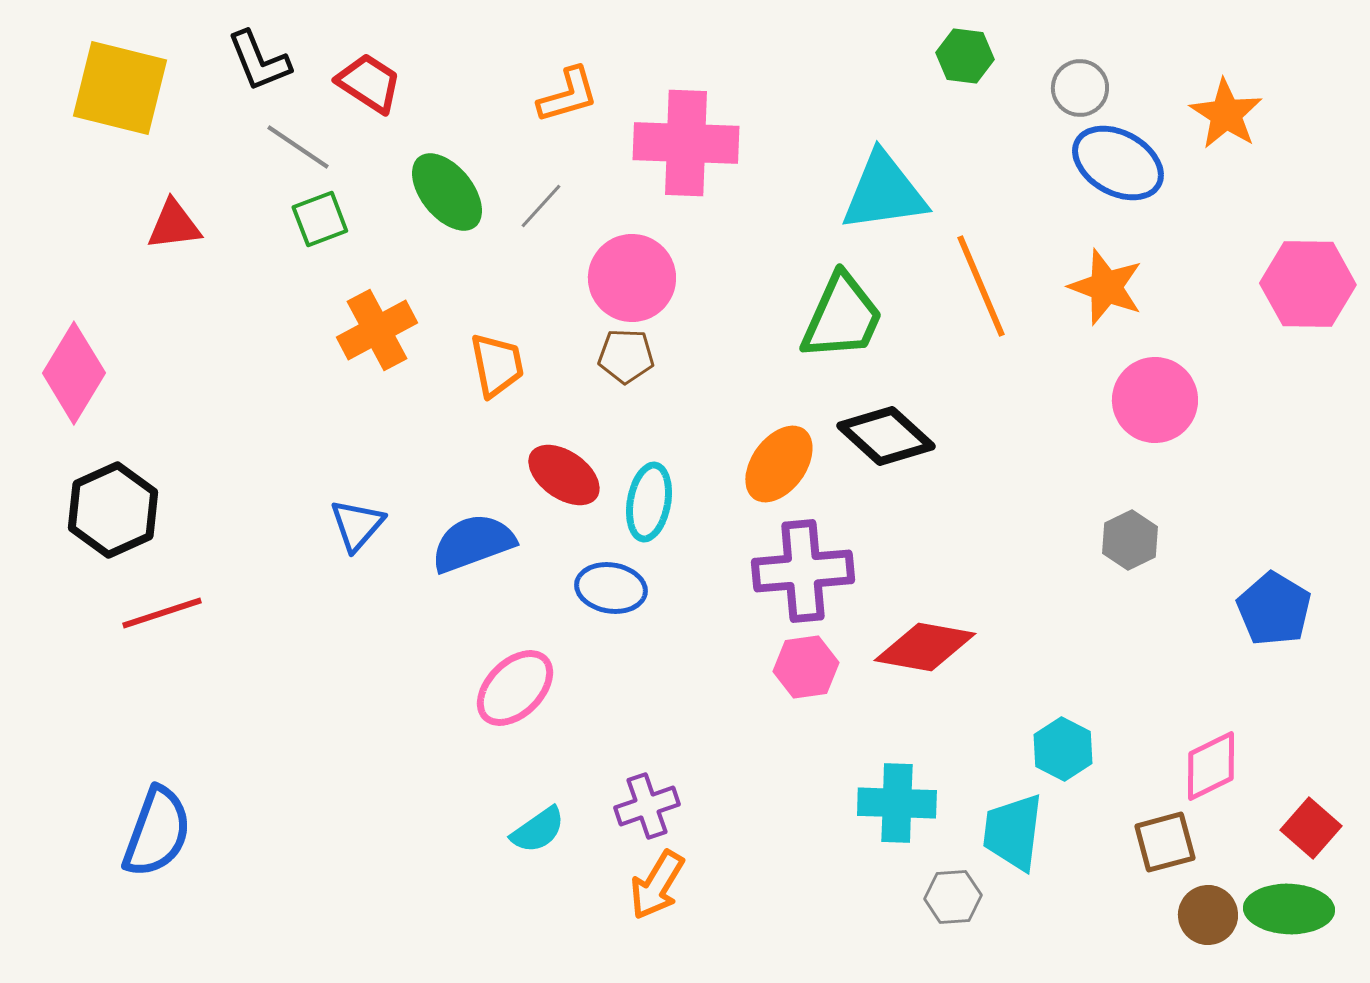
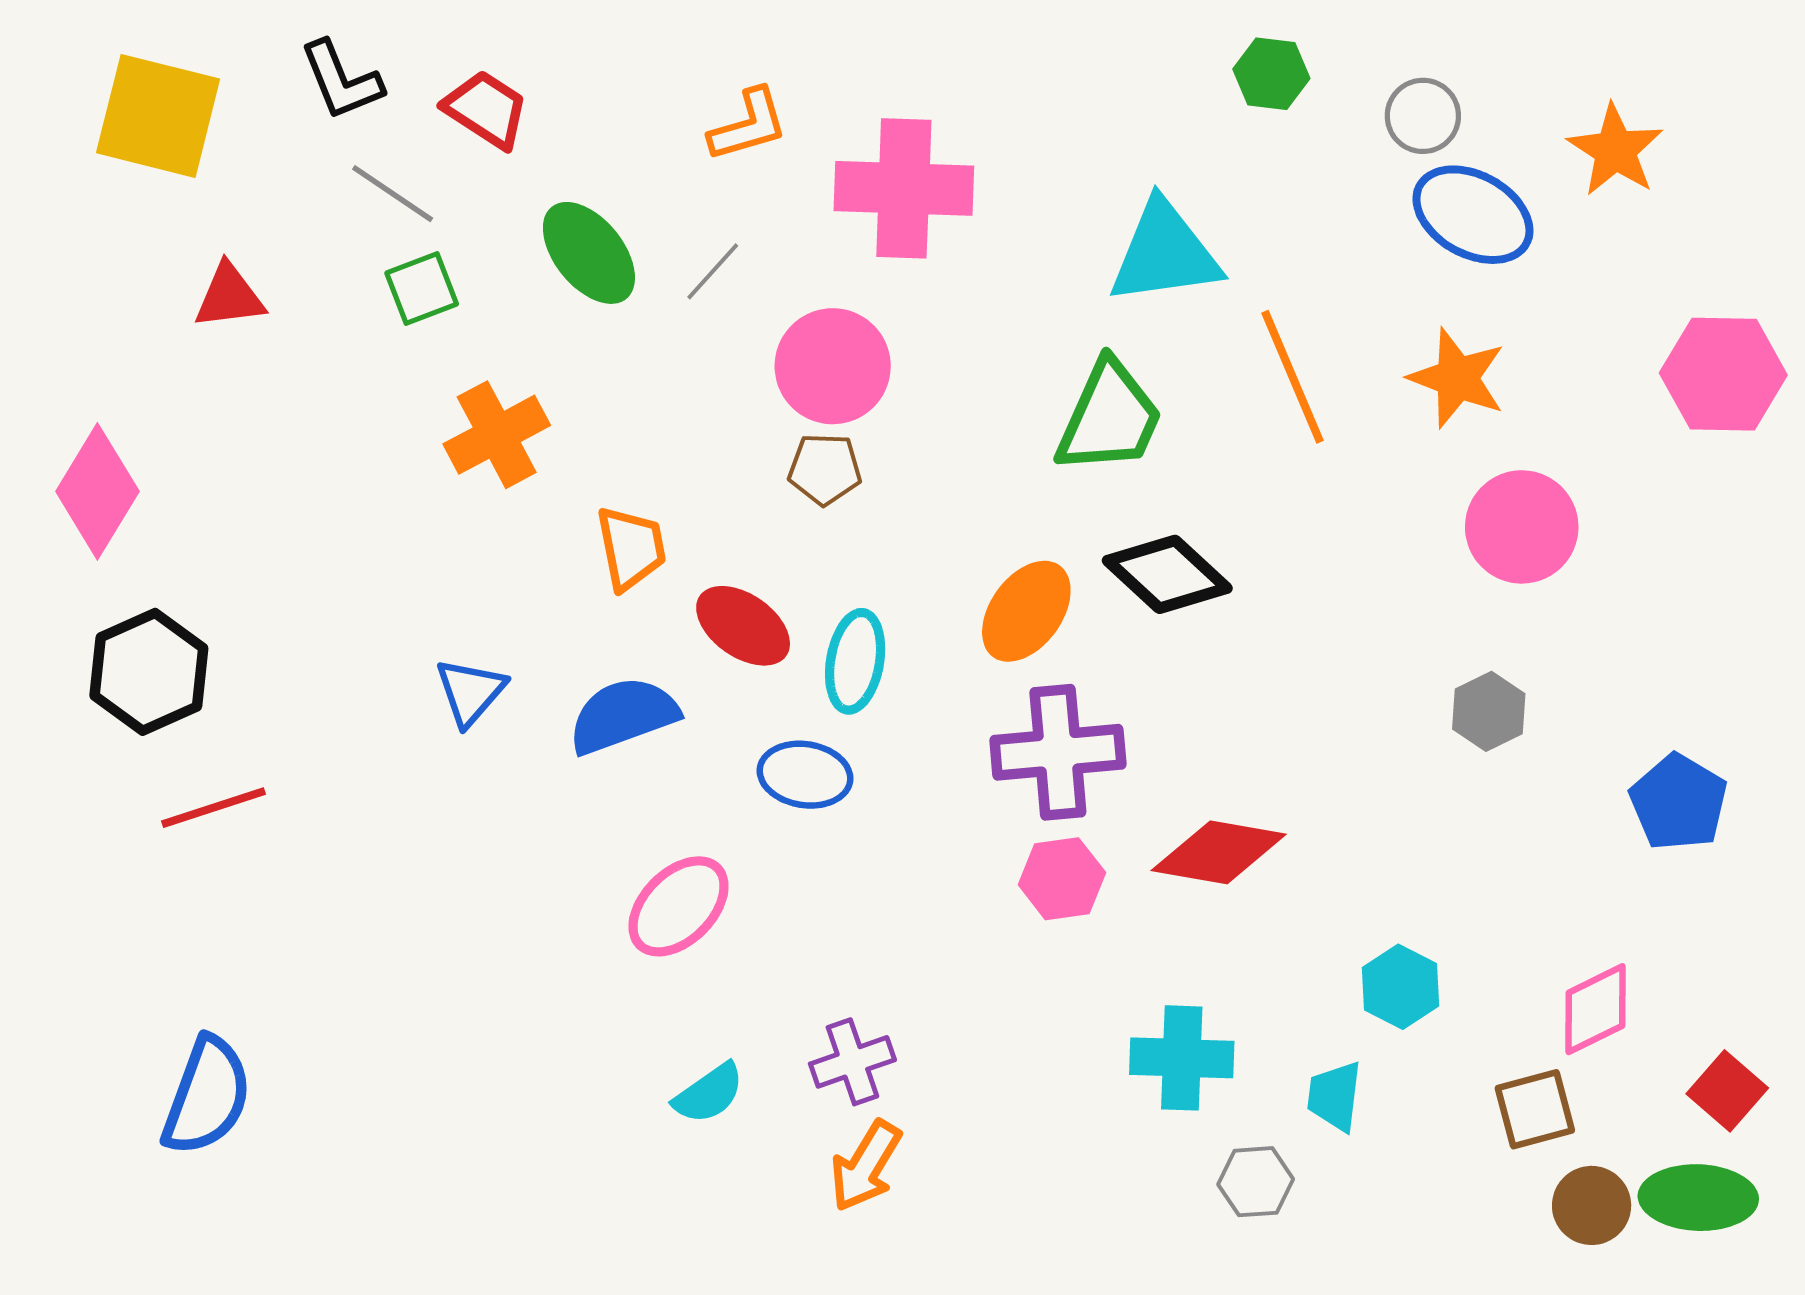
orange trapezoid: (497, 365) -> (631, 548), moved
cyan trapezoid: (1013, 832) -> (1335, 1096), size x0.7

